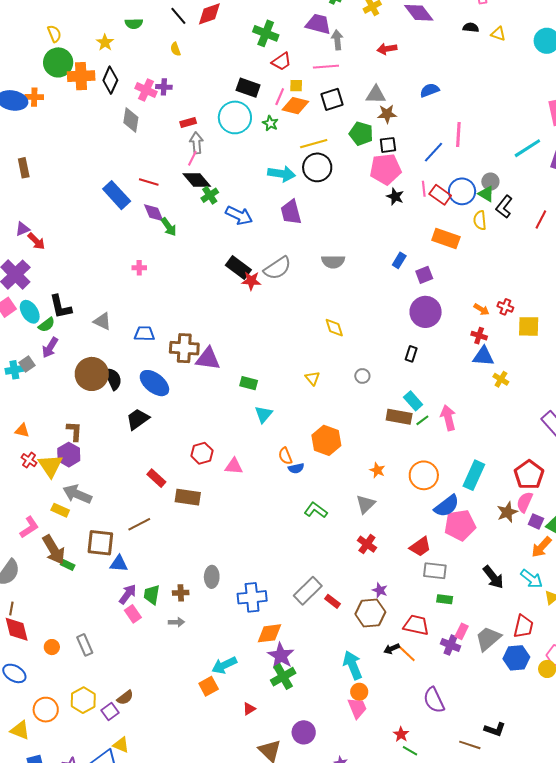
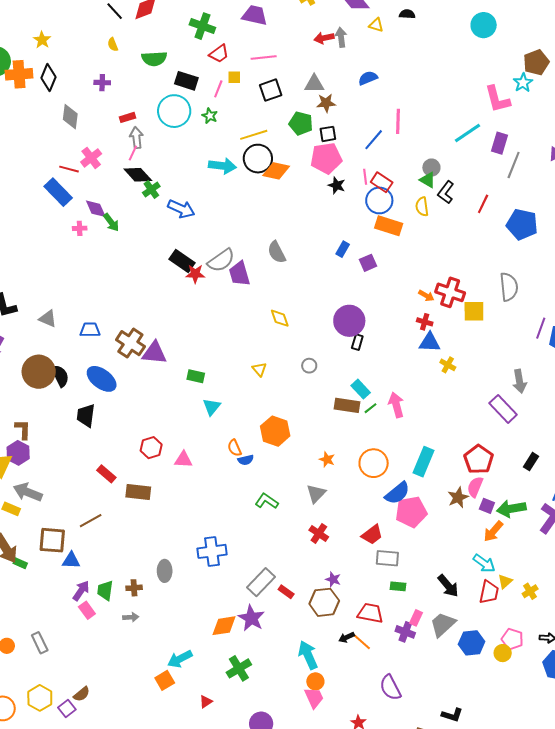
green semicircle: (134, 24) -> (154, 59), moved, size x1.4
yellow triangle: (498, 34) -> (376, 25), moved
gray arrow: (337, 40) -> (341, 37), moved
pink cross: (146, 90) -> (91, 158), moved, turned 30
orange diamond: (295, 106) -> (276, 171), moved
red line: (149, 182) -> (69, 169), moved
blue circle: (462, 191) -> (379, 200), moved
purple trapezoid: (291, 212) -> (239, 274), moved
gray semicircle: (333, 262) -> (277, 252), turned 65
pink cross: (139, 268) -> (80, 228), moved
red cross: (505, 307) -> (450, 292), size x1.8
purple circle: (426, 312) -> (349, 321), moved
brown cross: (184, 348) -> (130, 343), turned 32
black trapezoid: (138, 419) -> (86, 416), turned -45
black arrow: (493, 577) -> (448, 586), moved
blue cross: (252, 597) -> (212, 551), moved
red trapezoid: (523, 626) -> (489, 592), moved
purple star: (281, 656) -> (251, 618), moved

